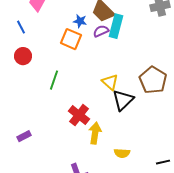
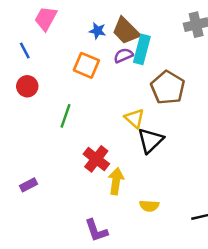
blue star: (80, 21) -> (97, 31), moved
brown pentagon: (153, 80) -> (168, 88), moved

